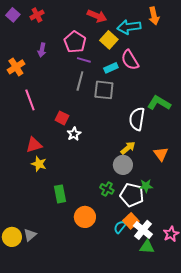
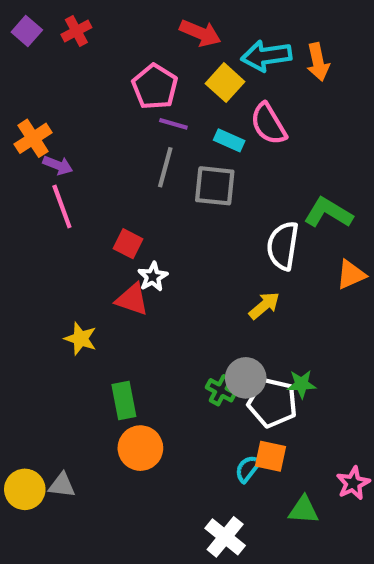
orange arrow: (154, 16) -> (318, 62), moved
purple arrow: (42, 50) -> (58, 165), moved, turned -80
cyan rectangle: (111, 68) -> (229, 140), turned 48
red triangle: (34, 145) -> (132, 299), moved, turned 36
orange triangle: (161, 154) -> (351, 275), moved, turned 42
gray circle: (123, 165) -> (246, 378), moved
orange circle: (85, 217) -> (140, 448), moved
orange square: (131, 221) -> (270, 456), turned -35
white cross: (143, 230) -> (225, 537), moved
gray triangle: (30, 235) -> (62, 485), turned 48

